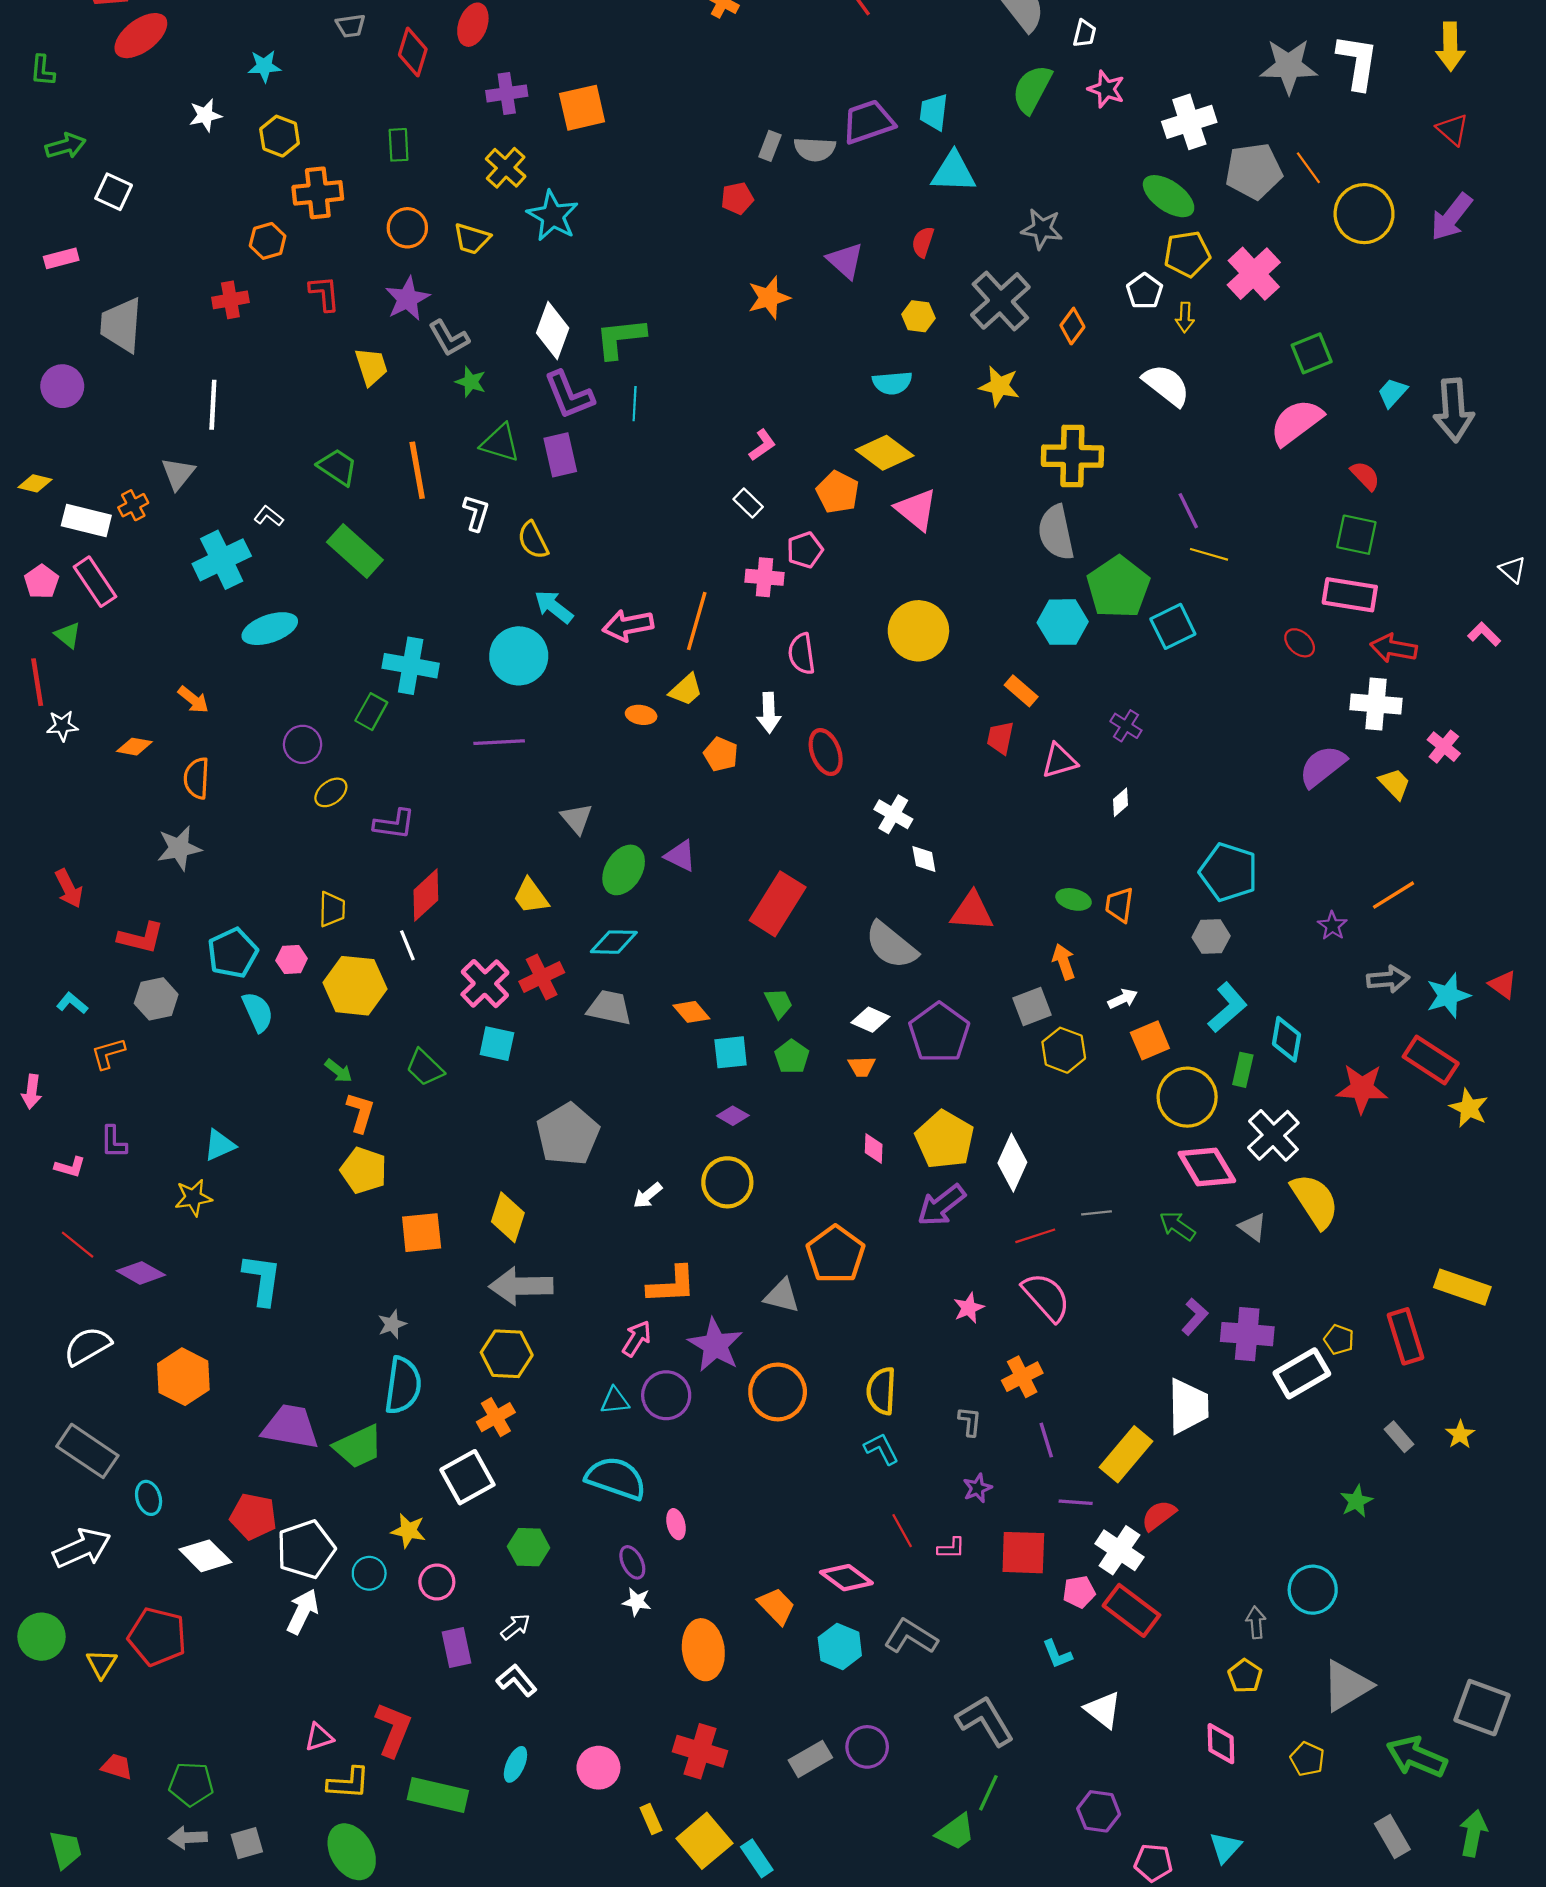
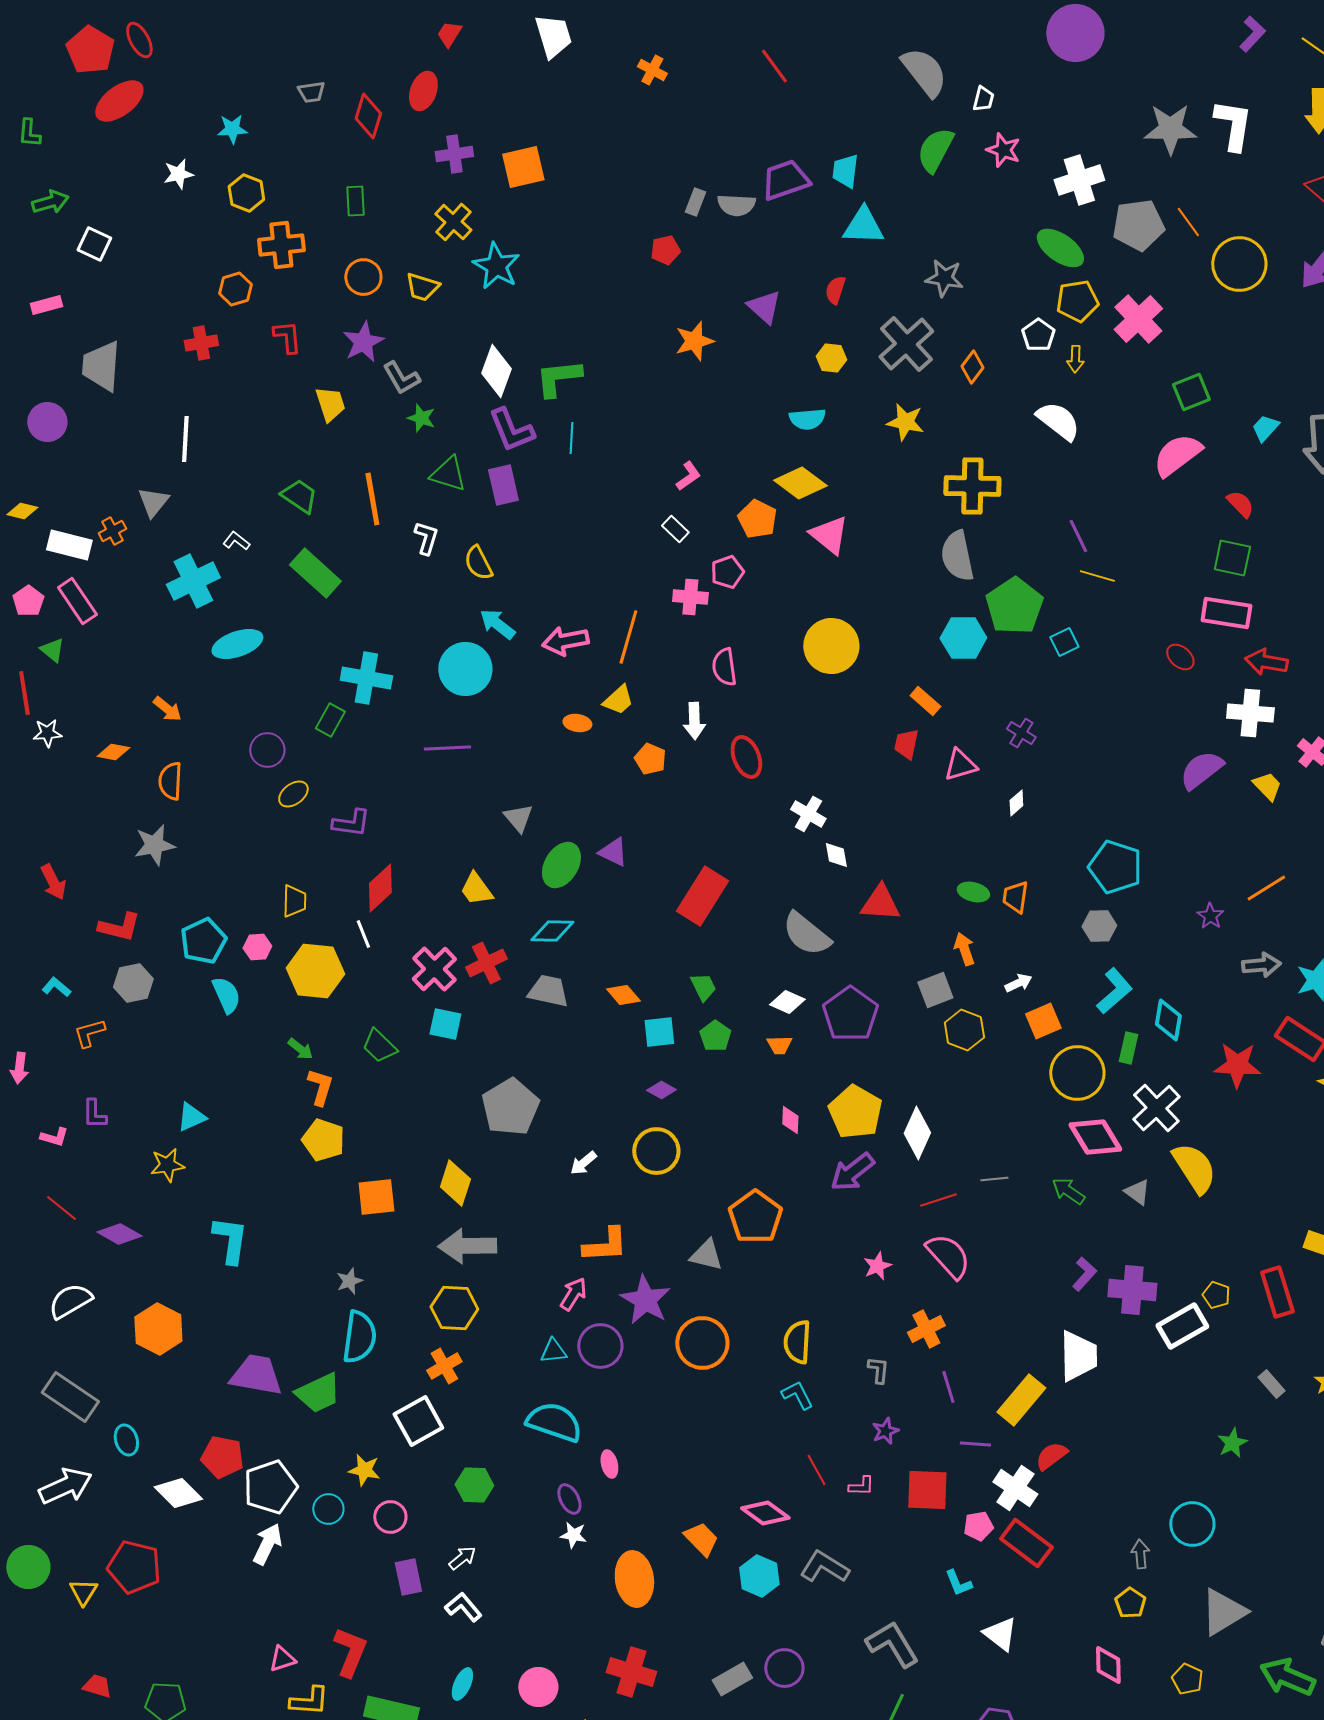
cyan square: (1173, 626) -> (1064, 642), size x0.7

